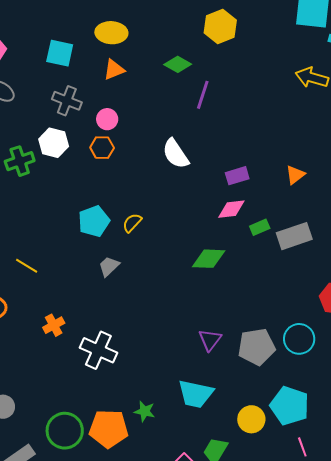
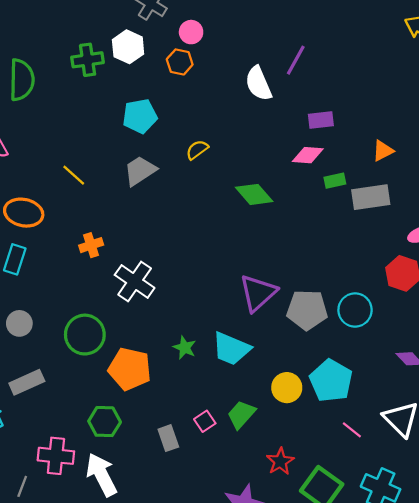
purple line: (203, 95) -> (296, 60), moved
orange triangle: (295, 175) -> (383, 151), moved
cyan pentagon: (94, 221) -> (140, 116), moved
green diamond: (209, 259) -> (254, 194), moved, turned 36
gray trapezoid: (109, 266) -> (140, 171), moved, size x1.4
purple triangle: (210, 340) -> (258, 293), size x1.5
green star: (145, 411) -> (185, 348), moved
green circle: (65, 431) -> (85, 335), moved
pink line: (302, 447) -> (352, 430), moved, turned -42

